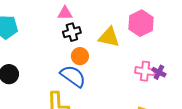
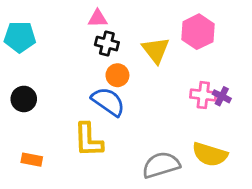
black cross: (72, 32) -> (107, 44), turned 30
yellow triangle: (109, 37) -> (156, 50), turned 40

